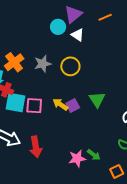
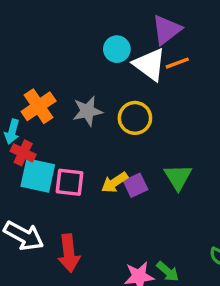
purple triangle: (73, 14) -> (167, 30), moved
orange line: (105, 17) -> (177, 63), moved
white triangle: (78, 35) -> (150, 64), size x1.5
yellow arrow: (60, 104) -> (115, 182), turned -70

